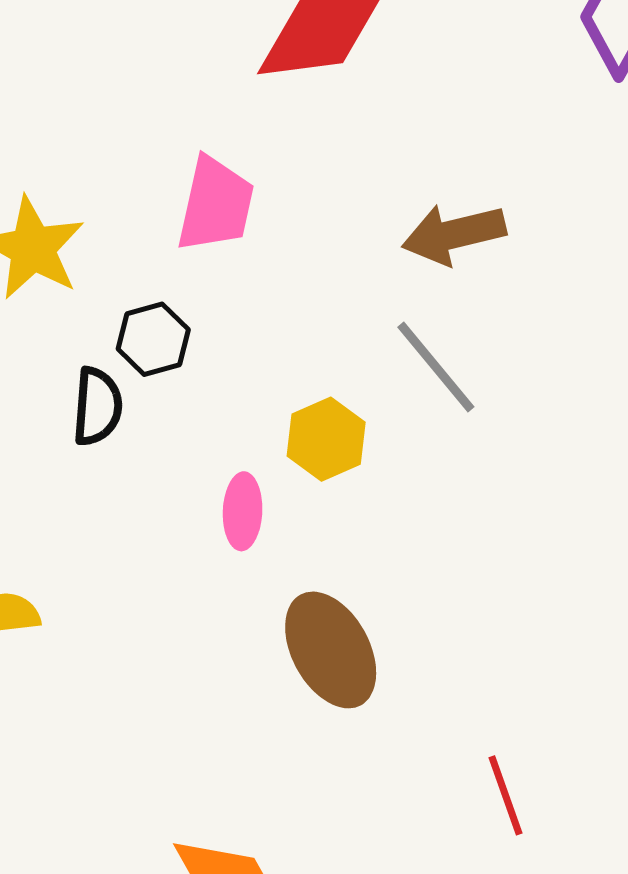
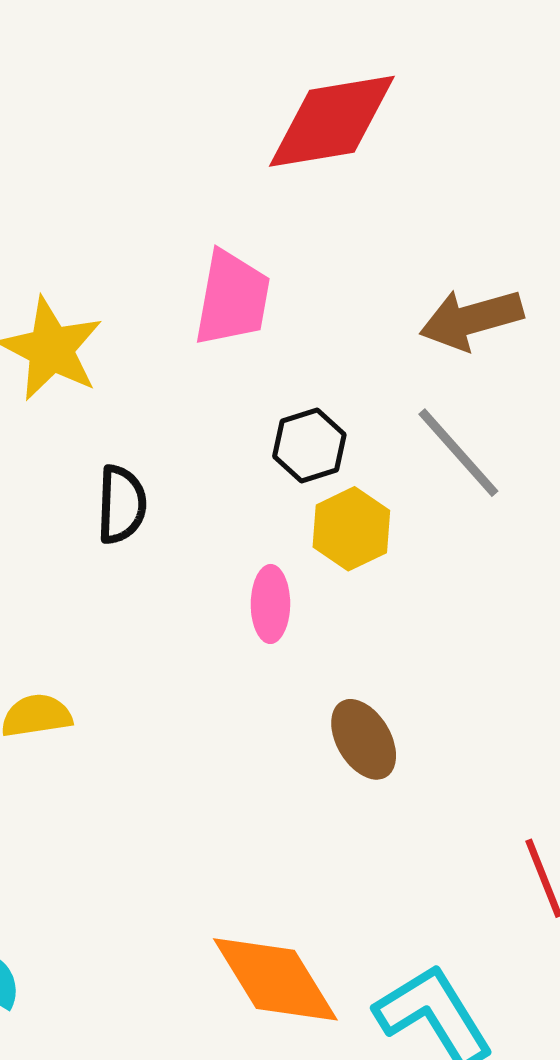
black hexagon: (153, 339) -> (309, 445), moved
brown ellipse: (331, 650) -> (364, 739), size x0.7

